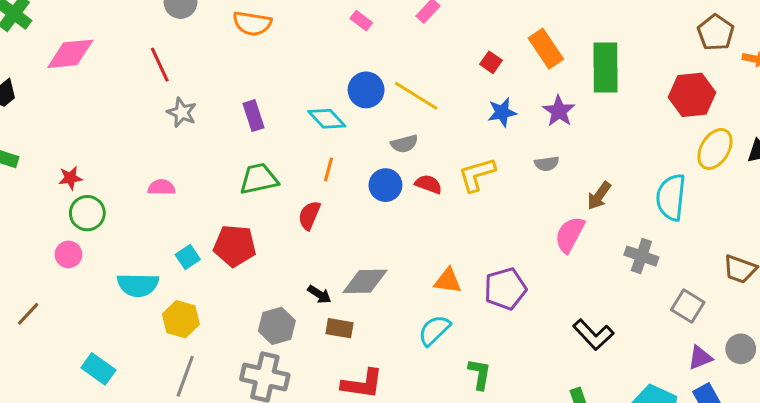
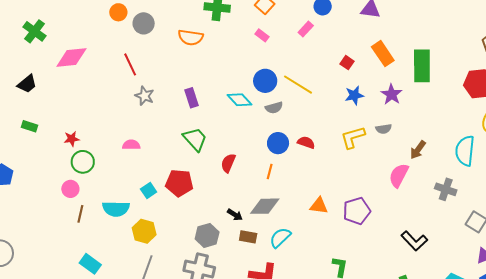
gray semicircle: (404, 144) -> (274, 108), moved
orange line: (329, 169) -> (270, 171), moved
yellow L-shape: (477, 175) -> (353, 137), moved
green trapezoid: (259, 179) -> (195, 139), turned 60
brown line: (28, 314) -> (80, 214), moved, turned -30
cyan semicircle: (434, 330) -> (280, 238), moved

